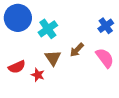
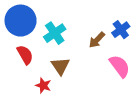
brown arrow: (77, 50) -> (97, 40), moved
red semicircle: (17, 67) -> (25, 55), moved, turned -96

